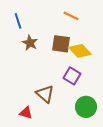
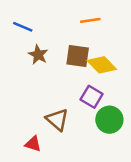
orange line: (71, 16) -> (90, 20), turned -35
blue line: (18, 21) -> (23, 27), turned -49
green circle: (86, 107) -> (109, 120), moved

